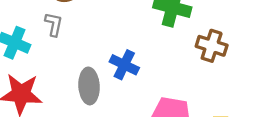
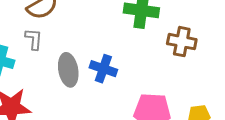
gray ellipse: (89, 86) -> (68, 70), moved

